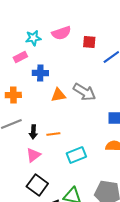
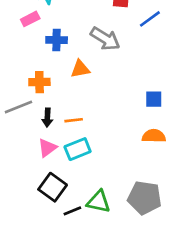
gray arrow: (84, 92) -> (105, 39), moved
orange cross: (13, 95) -> (39, 82), moved
cyan rectangle: (76, 155) -> (78, 149), moved

